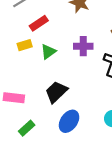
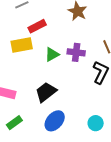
yellow rectangle: (25, 45) -> (22, 45), size x1.5
green triangle: (48, 52) -> (52, 54), moved

